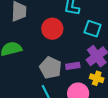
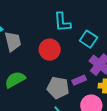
cyan square: (93, 29) -> (88, 39), turned 30

